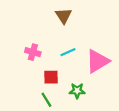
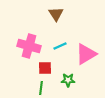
pink cross: (33, 52) -> (29, 46), size x1.6
green line: (46, 100) -> (41, 88), turned 40

